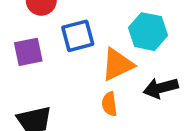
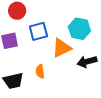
orange semicircle: (109, 104) -> (40, 71), moved

